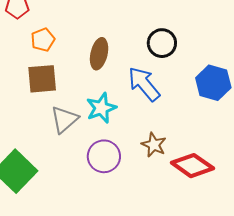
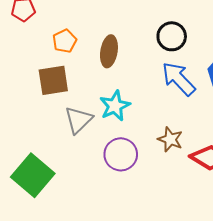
orange pentagon: (43, 40) -> (65, 41), moved
blue arrow: (144, 84) -> (179, 79), moved

